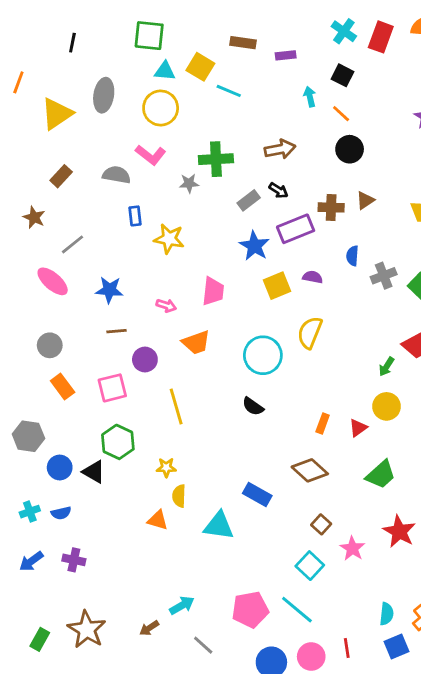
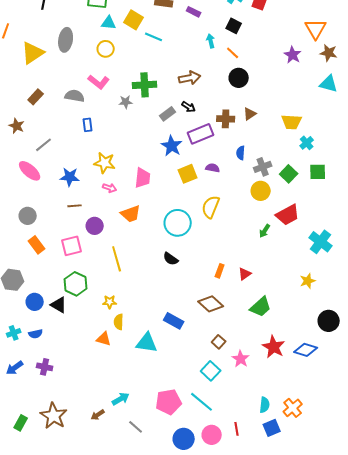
purple rectangle: (286, 55) -> (194, 12), turned 32
yellow circle: (161, 108) -> (106, 49), size x0.7
yellow star: (169, 239) -> (105, 163), moved
yellow circle: (387, 406) -> (261, 191), moved

